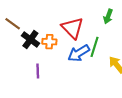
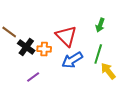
green line: (94, 47) -> (98, 54), moved
purple line: (38, 71) -> (33, 77), turned 56

